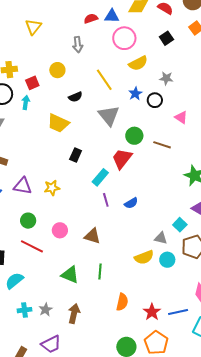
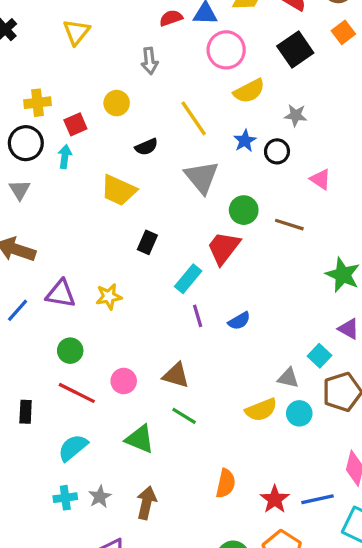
black square: (166, 38) -> (295, 49), size x1.5
pink circle: (60, 230) -> (124, 381), moved
green line: (100, 272) -> (184, 416), moved, turned -63
cyan semicircle: (14, 281) -> (73, 448), moved

